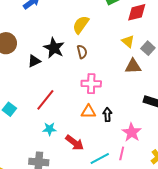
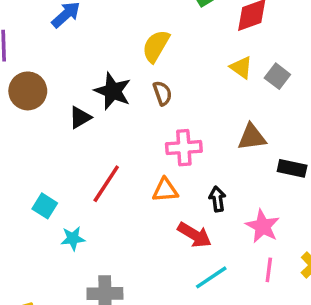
brown triangle: (133, 66) -> (252, 137), moved
orange triangle: (88, 112) -> (165, 190), moved
cyan star: (50, 129) -> (73, 238), moved
red arrow: (75, 143) -> (195, 235), moved
pink line: (122, 153) -> (269, 270), moved

